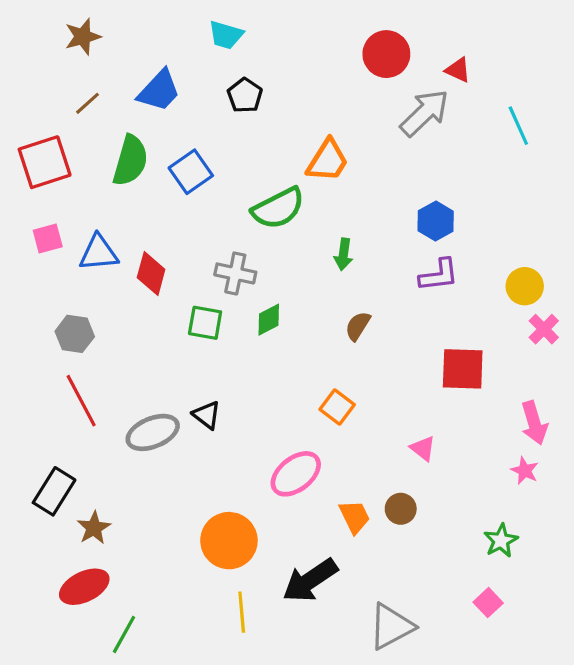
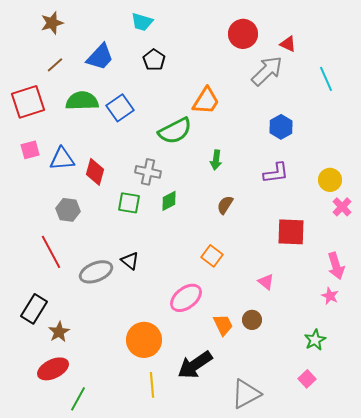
green semicircle: (130, 161) -> (82, 101), turned -108
blue hexagon: (436, 221) -> (281, 127), moved
gray hexagon: (75, 334) -> (68, 210), moved

